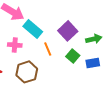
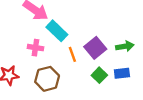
purple square: (68, 31) -> (95, 48), moved
green square: (73, 56) -> (99, 75), moved

